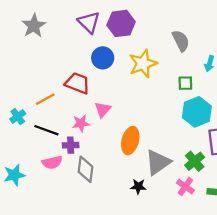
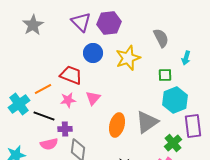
cyan cross: (18, 116) -> (19, 104), size x1.5
pink star: (81, 123) -> (68, 100), moved
gray triangle: (158, 162) -> (147, 122), moved

